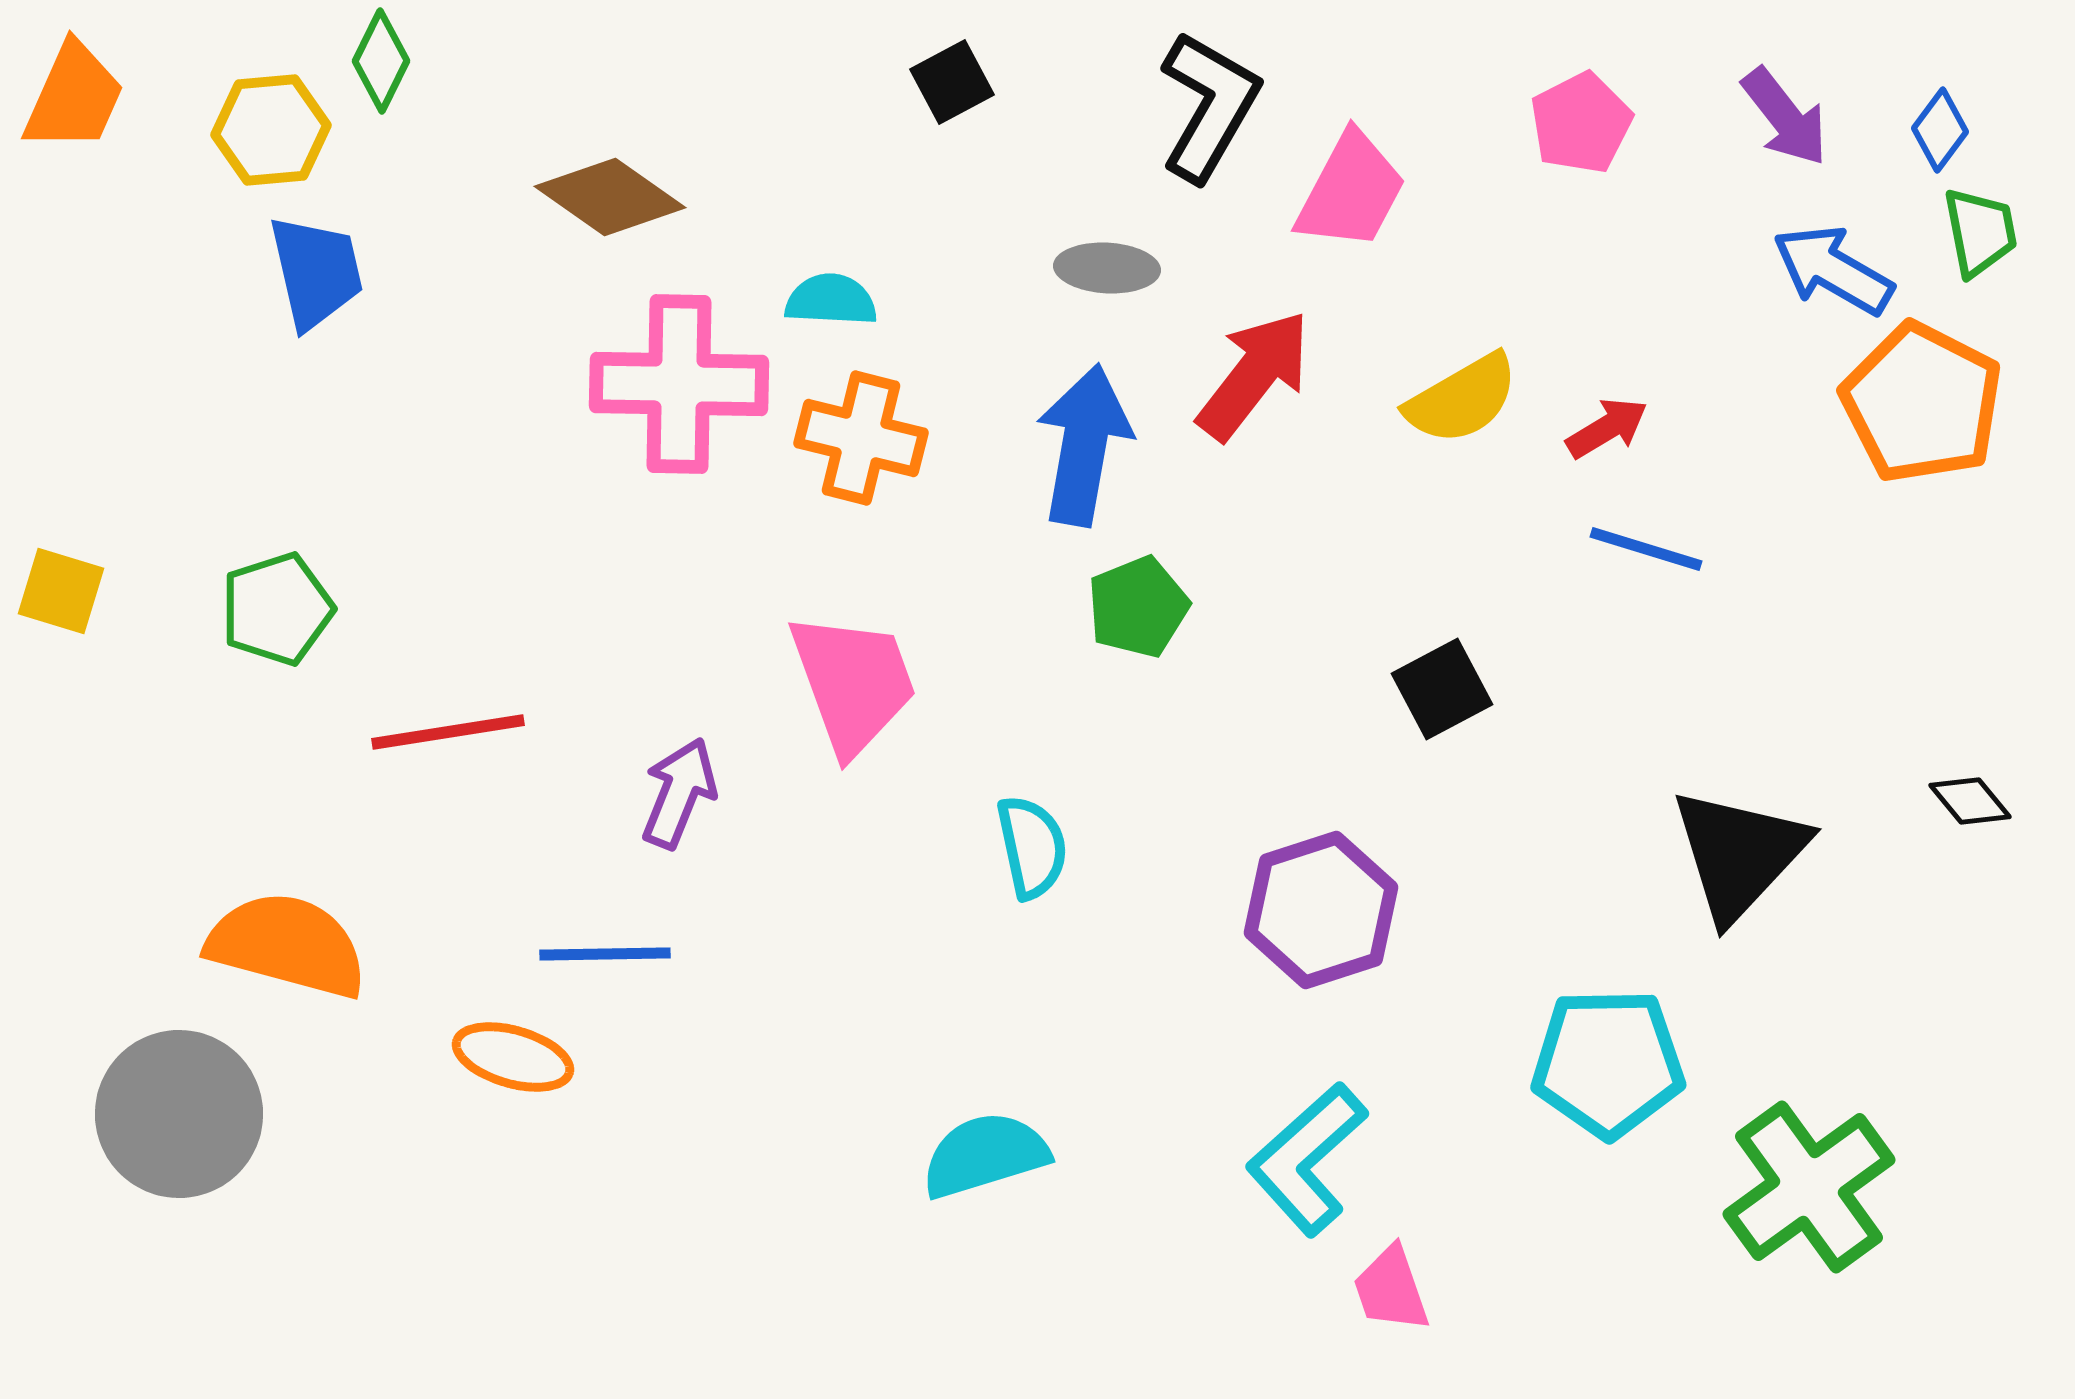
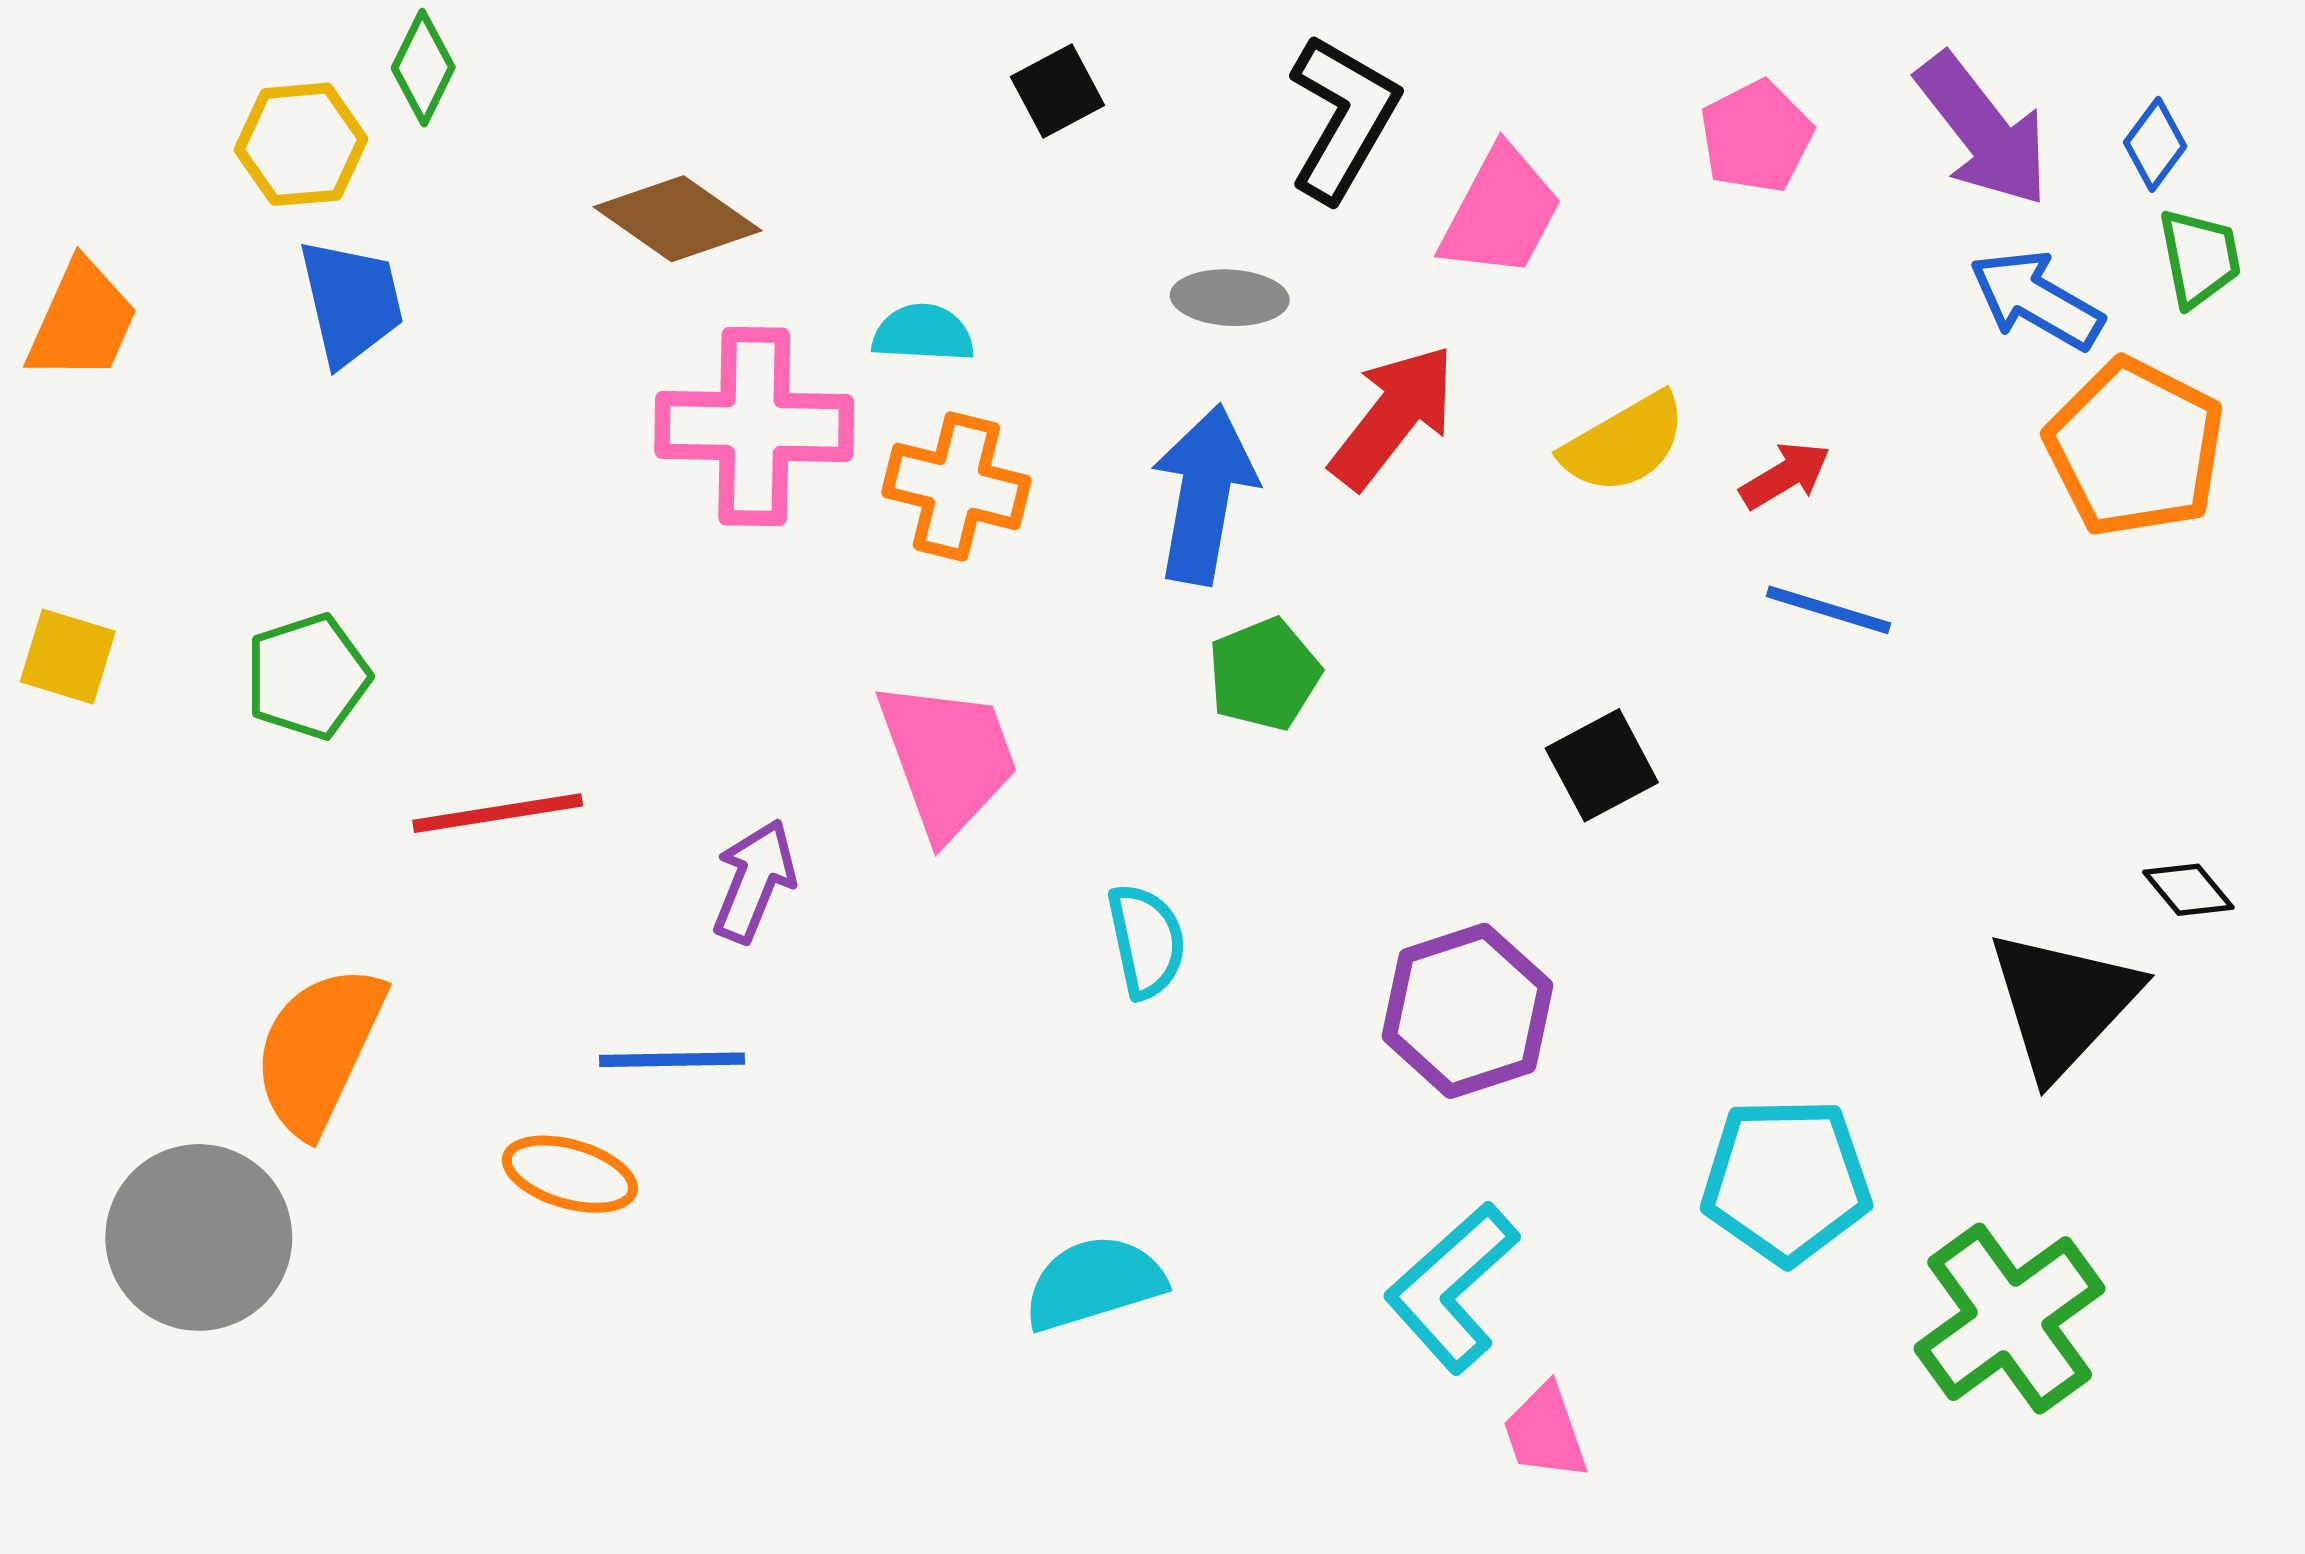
orange trapezoid: (74, 97) -> (82, 321), moved
purple arrow: (1785, 117) -> (1983, 130), size x1.4
black triangle: (1739, 854) -> (2063, 1003), moved
orange semicircle: (287, 945) -> (319, 1050), turned -80

